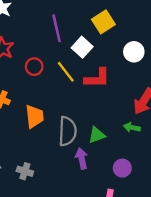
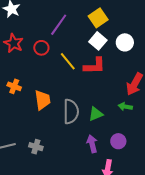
purple line: (57, 28) -> (59, 25), turned 50
white square: (82, 47) -> (98, 41), moved
red circle: (34, 67) -> (41, 48), moved
purple arrow: (82, 159) -> (92, 144), moved

